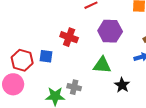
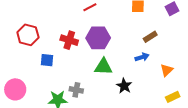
purple hexagon: (110, 31) -> (98, 38), moved
red hexagon: (22, 60) -> (28, 35), moved

